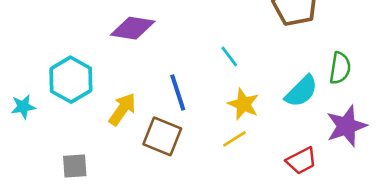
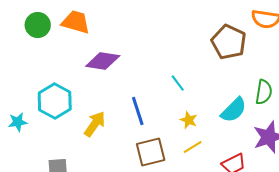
yellow star: (243, 104) -> (189, 120), size x0.7
brown square: (162, 136) -> (151, 152), moved, turned -36
yellow line: (234, 139) -> (193, 147), moved

